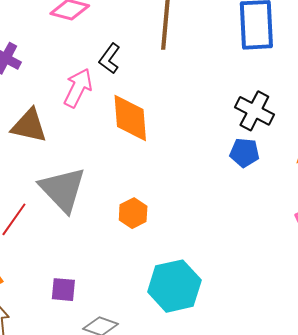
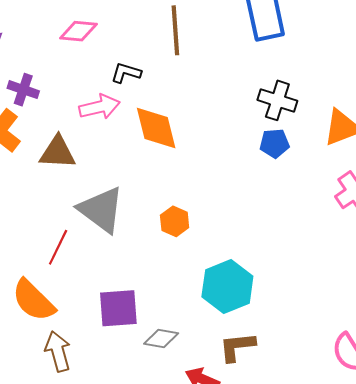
black L-shape: (110, 59) -> (126, 73), turned 80
pink arrow: (78, 88) -> (100, 107), turned 60
purple square: (63, 290) -> (118, 308), size x1.6

